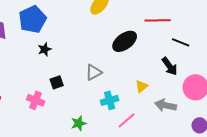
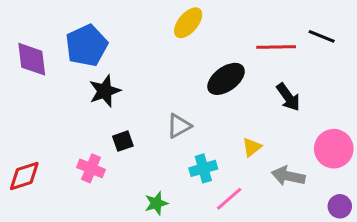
black line: (181, 42) -> (322, 36), moved
black star: (45, 49) -> (105, 91), size x1.5
black arrow: (170, 66) -> (288, 97), moved

